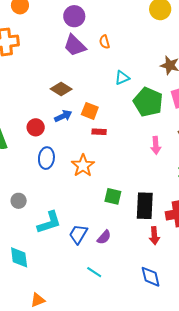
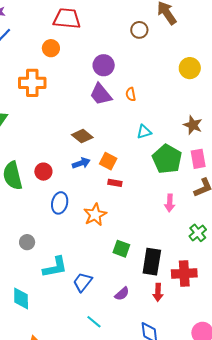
red circle: (36, 127) -> (43, 172), moved
purple semicircle: (104, 237) -> (122, 294), moved

